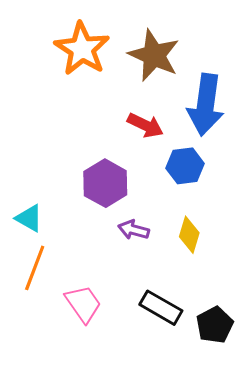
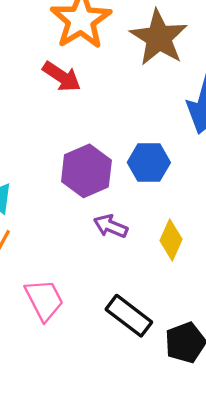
red arrow: (145, 125) -> (62, 77), moved
blue hexagon: (185, 166) -> (149, 162), moved

